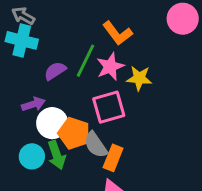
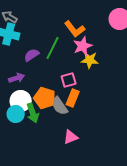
pink star: (110, 67) -> (83, 46), moved
pink square: (109, 107) -> (69, 80), size x0.7
white circle: (52, 123) -> (21, 101), moved
orange rectangle: (113, 158) -> (73, 98), moved

